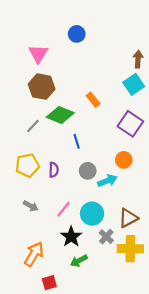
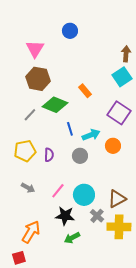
cyan arrow: (107, 181) -> (91, 135), moved
black star: (71, 237) -> (65, 216), turned -30
red square: (49, 283) -> (19, 258), moved

